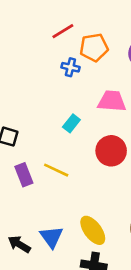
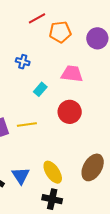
blue cross: (70, 67) -> (23, 62), moved
yellow line: (56, 170) -> (27, 125), turned -36

